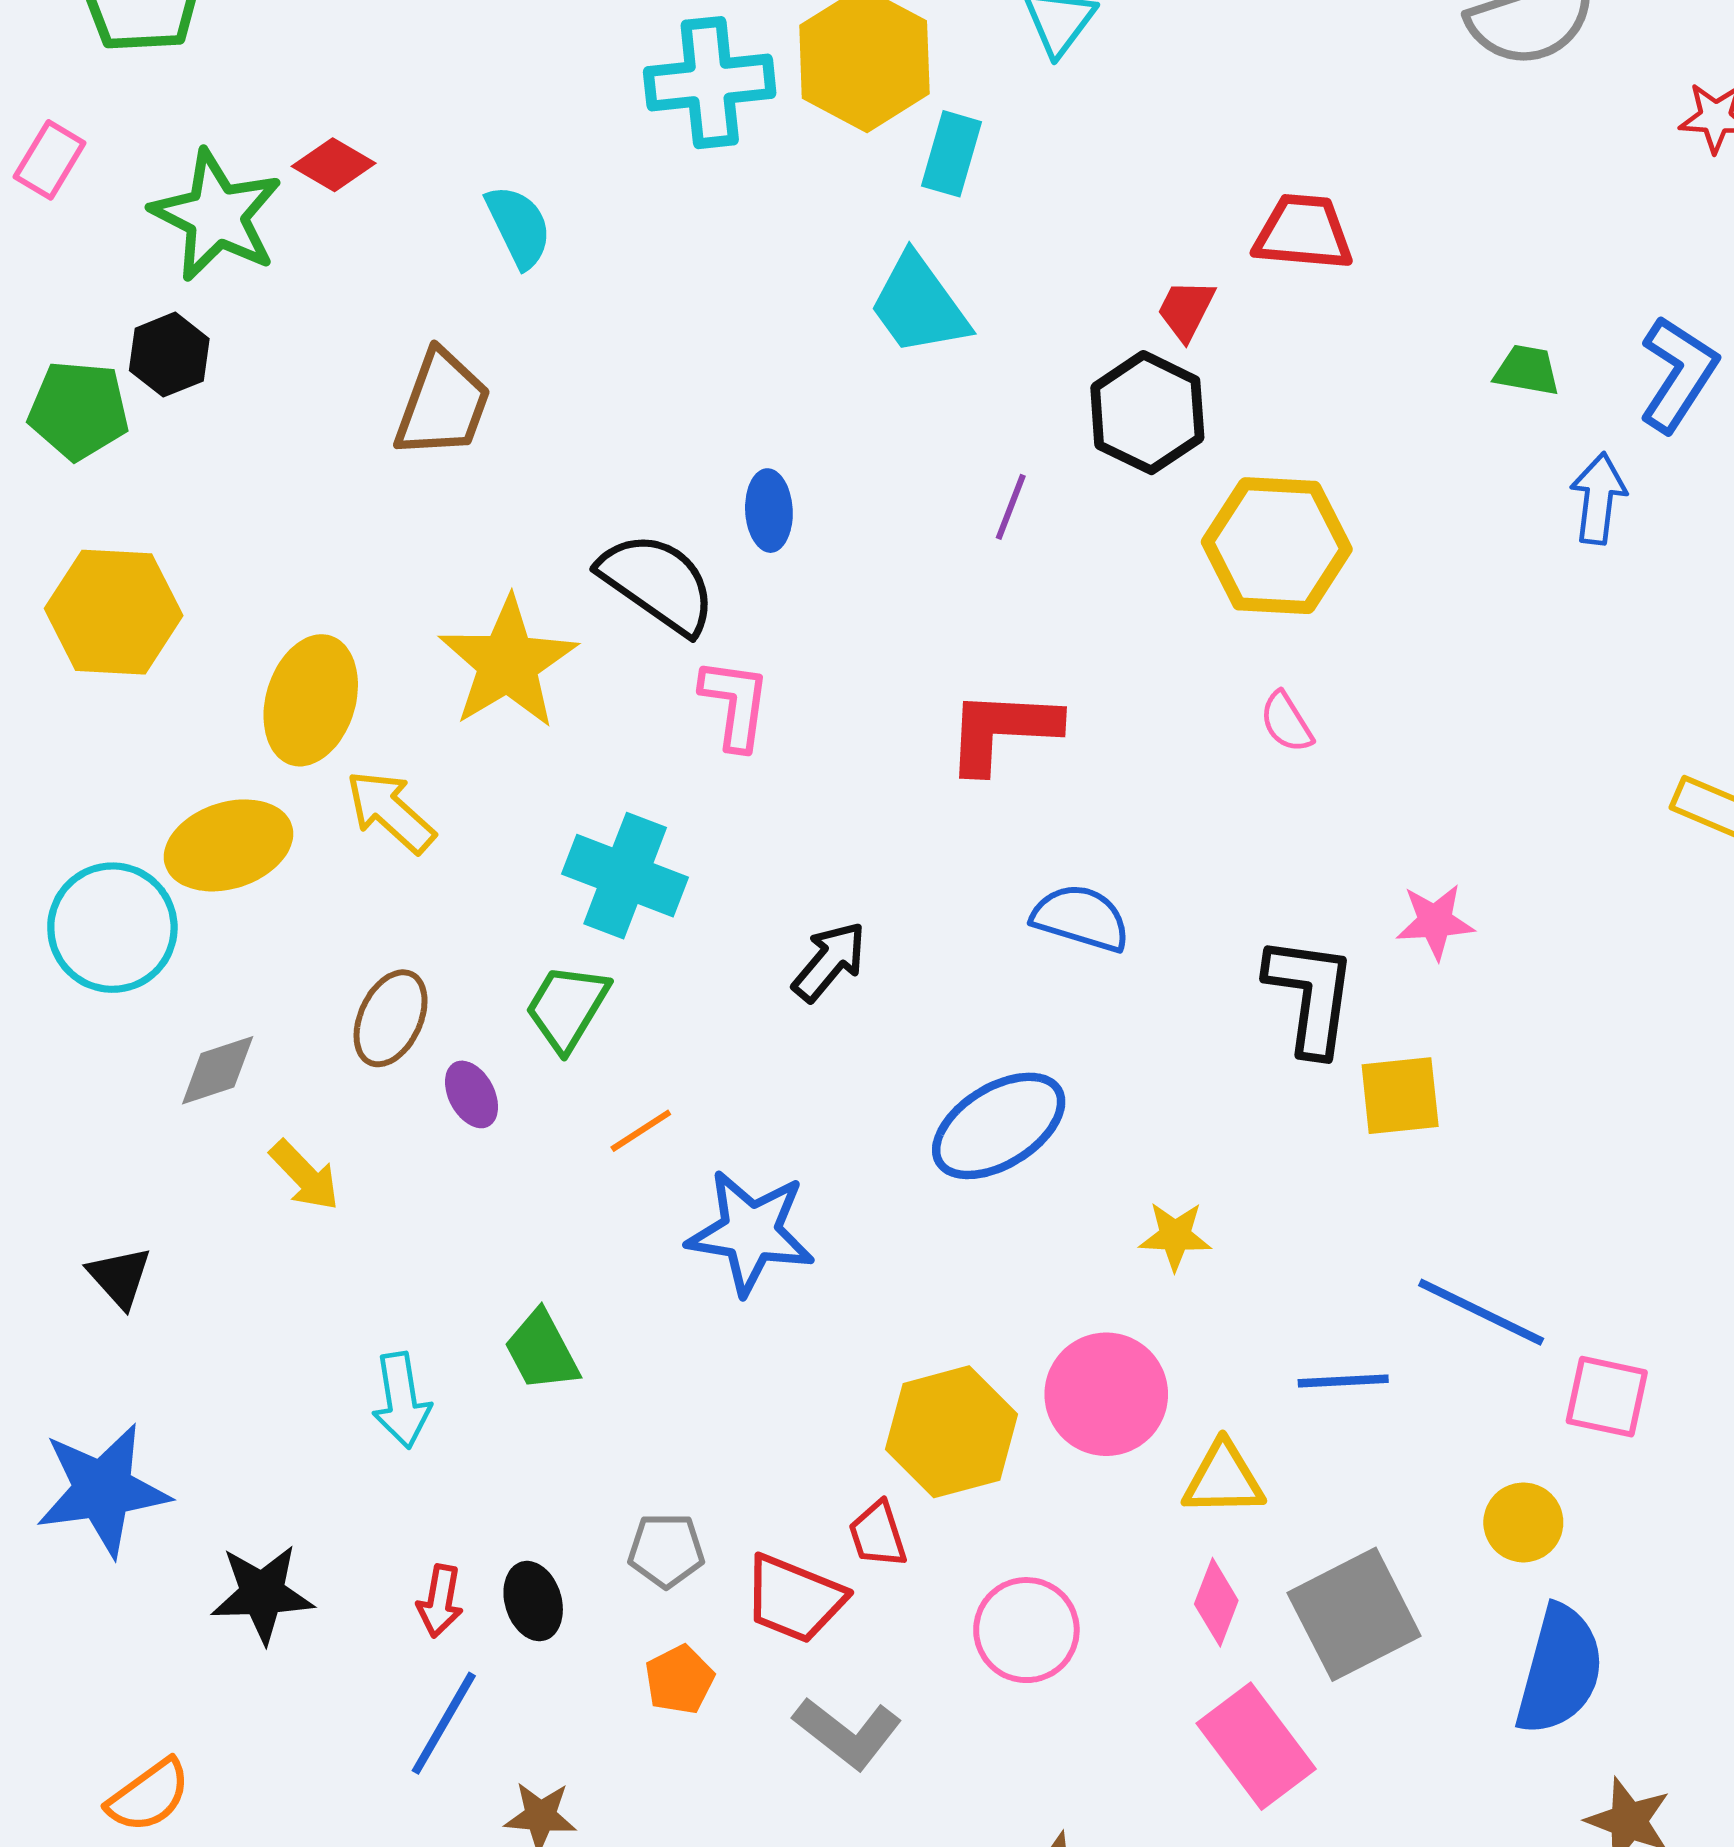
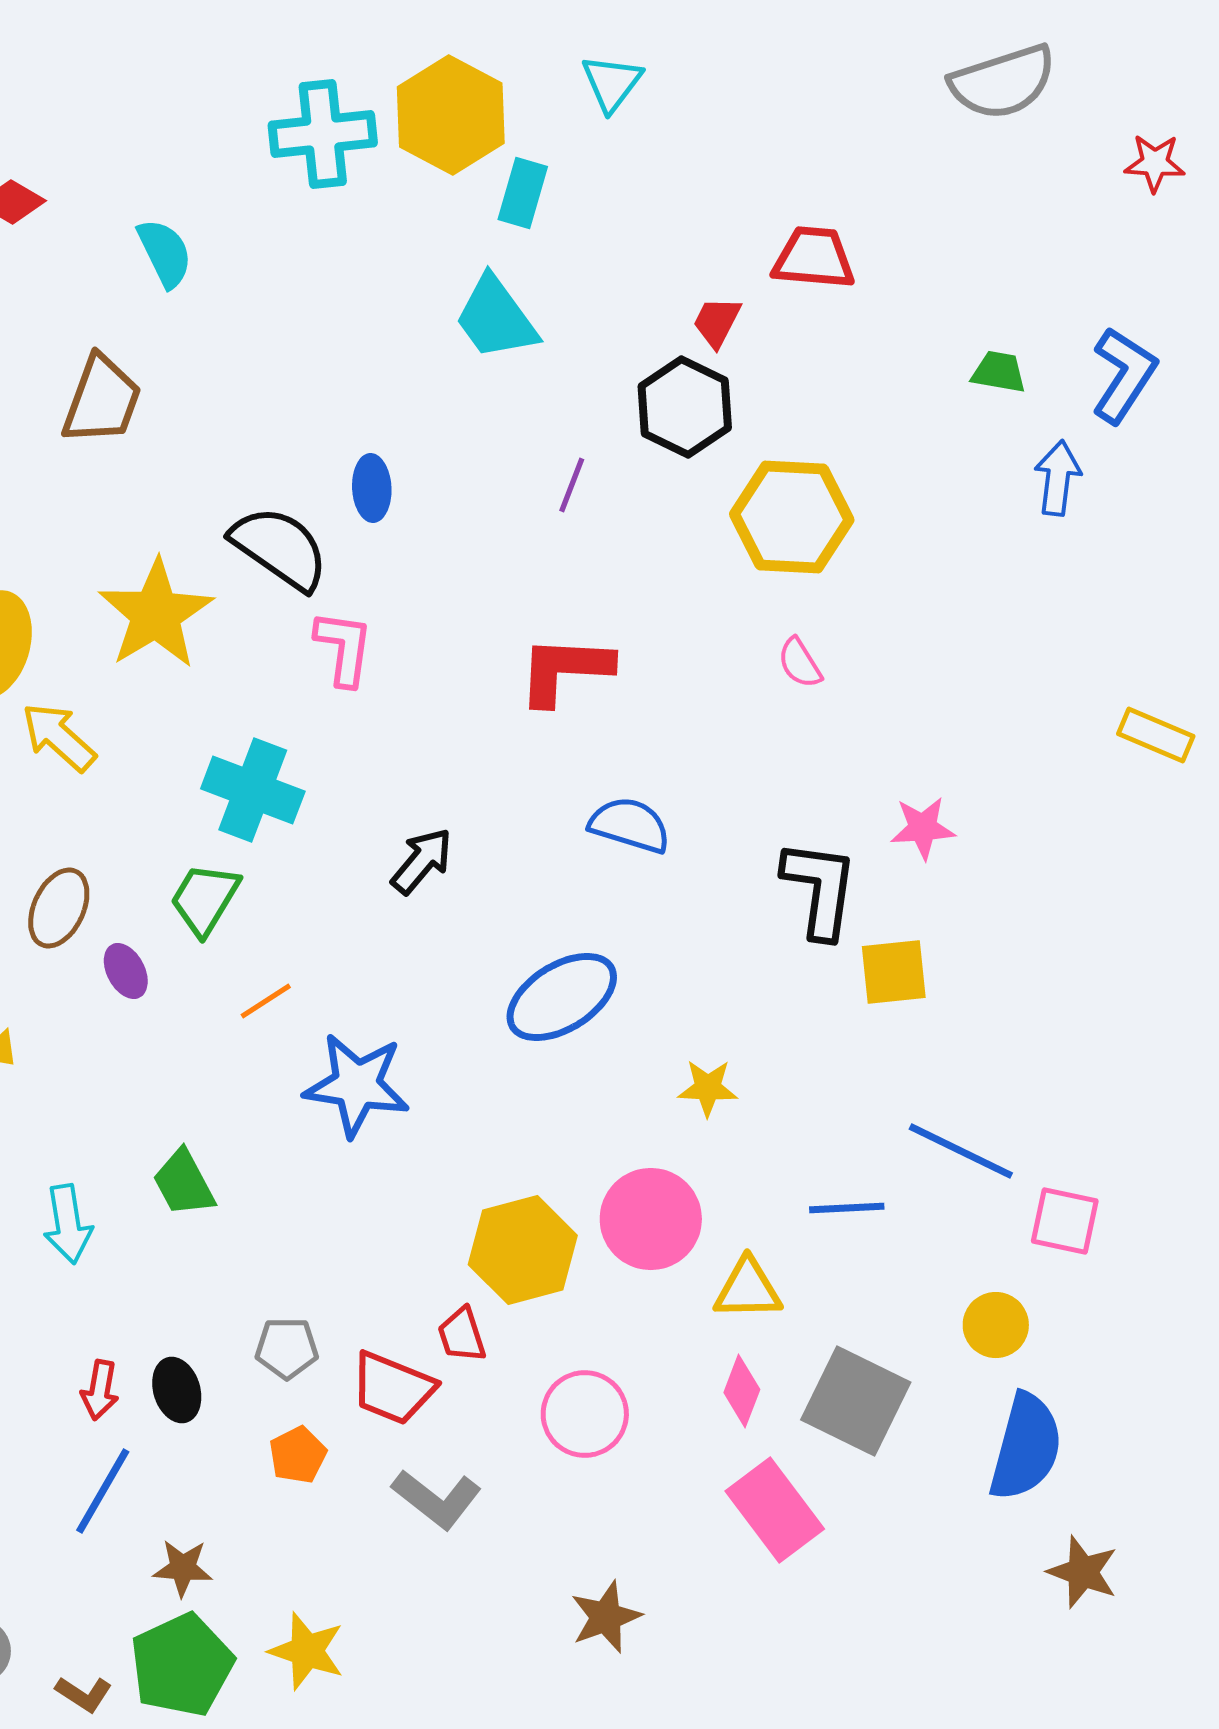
gray square: (1354, 1614) -> (856, 1401), turned -37

